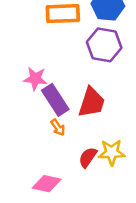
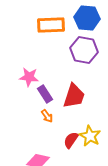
purple rectangle: (55, 100) -> (45, 94), size x0.7
yellow star: (112, 152) -> (90, 136), turned 30

